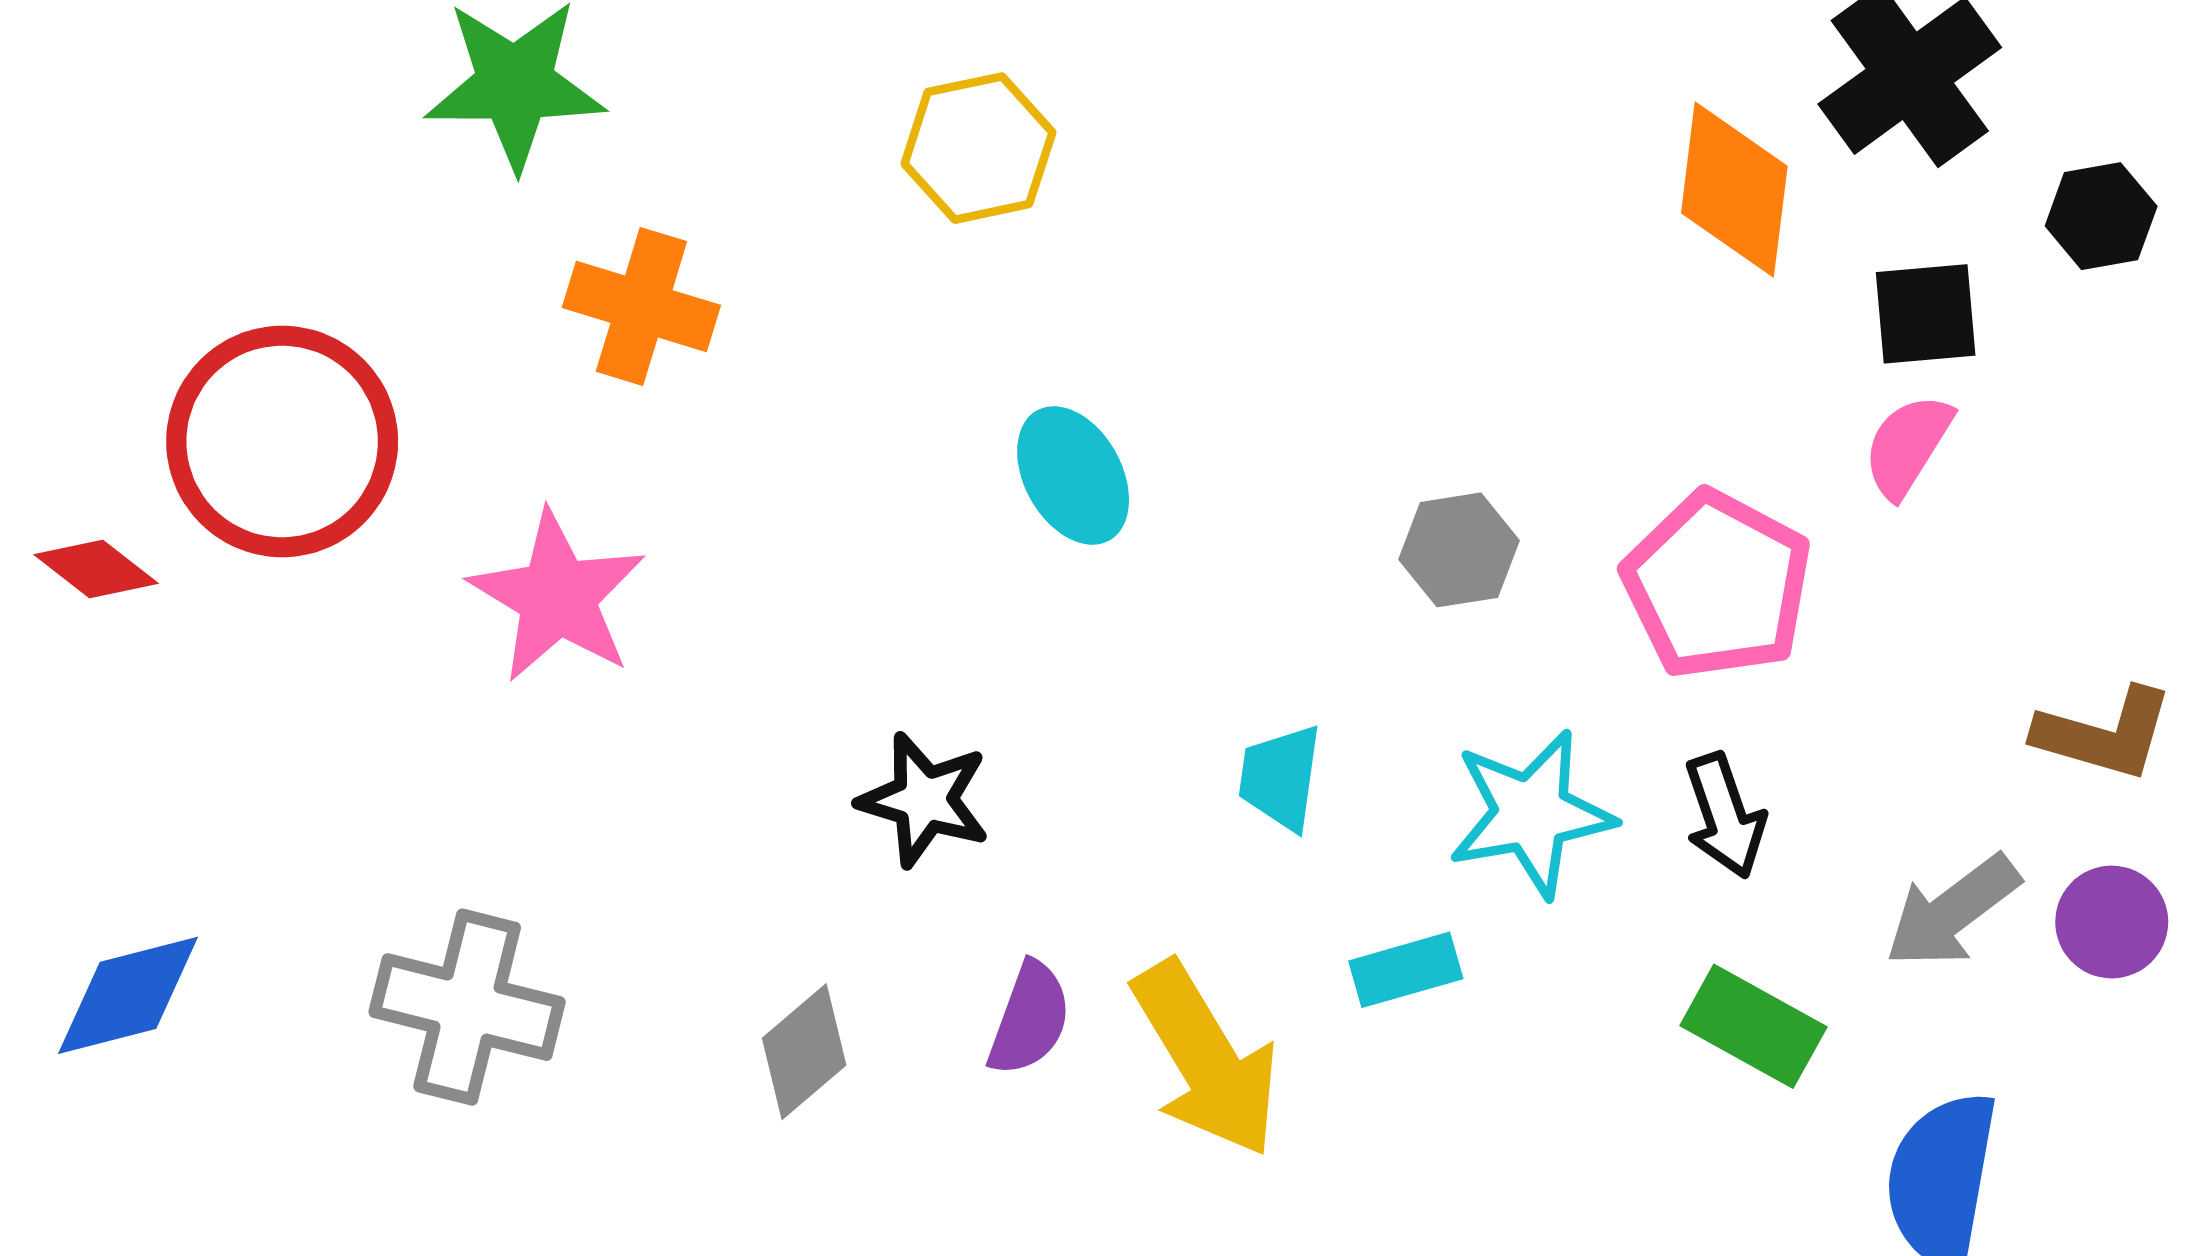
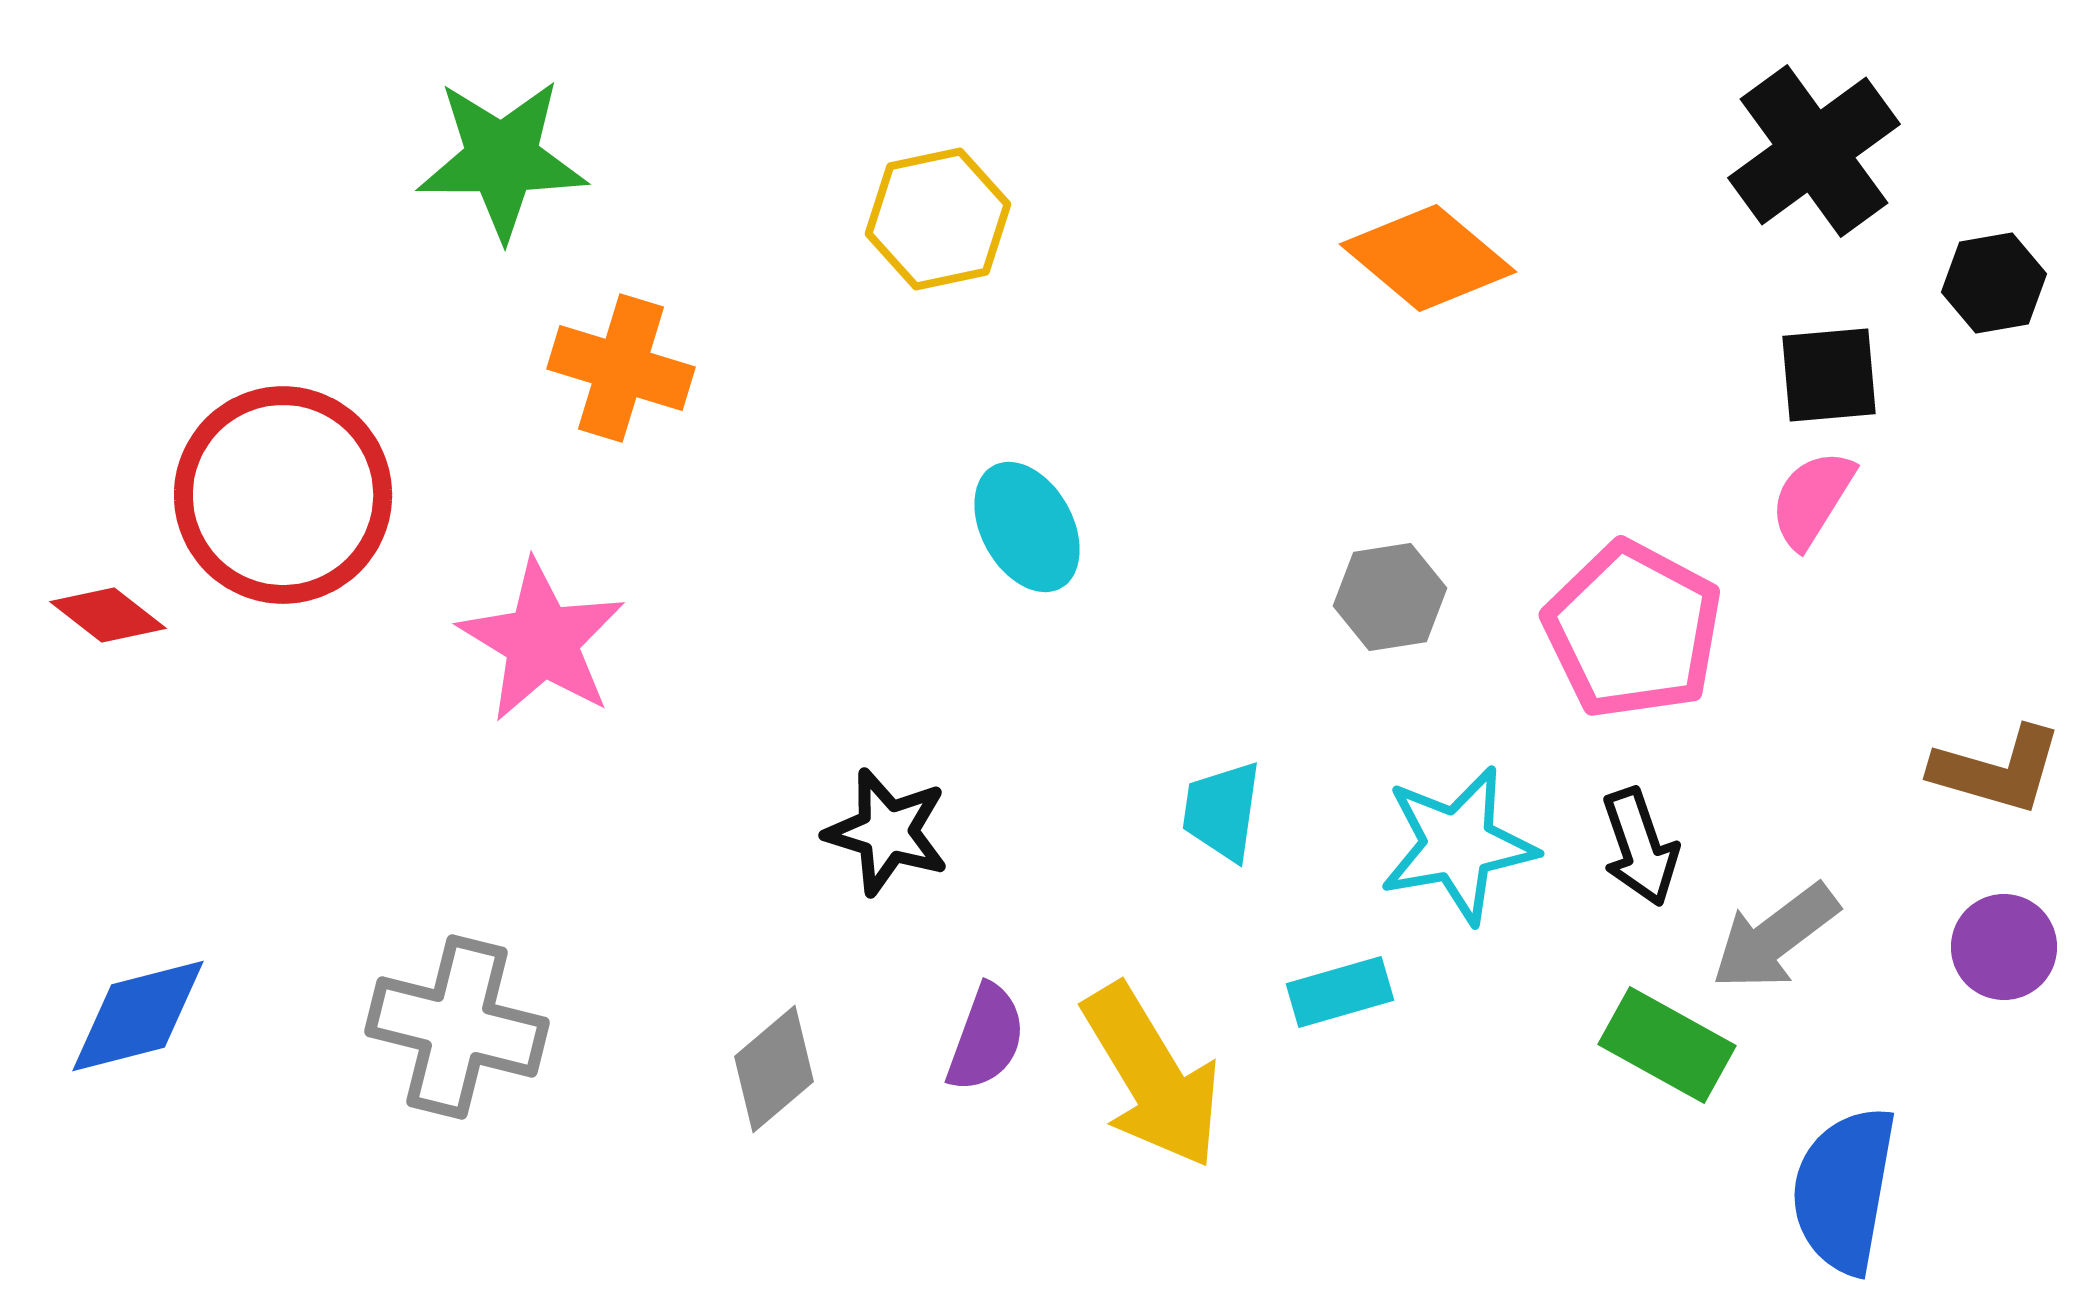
orange diamond: (1734, 190) -> (1428, 258), moved, turned -57
gray arrow: (1952, 911) -> (1775, 937), moved

